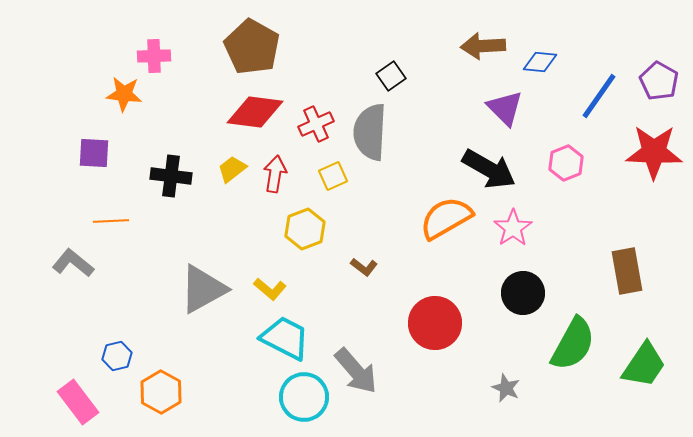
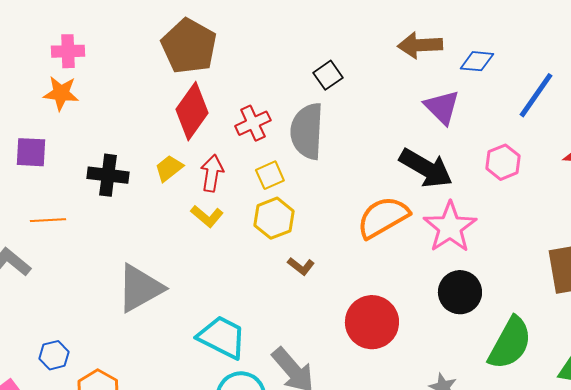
pink cross: (154, 56) -> (68, 51), moved
red diamond: (255, 112) -> (192, 111), turned -62
pink star: (513, 228) -> (450, 227), size x1.4
yellow hexagon: (305, 229) -> (274, 218), moved
yellow L-shape: (270, 289) -> (207, 216), moved

